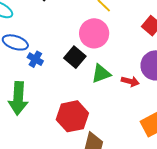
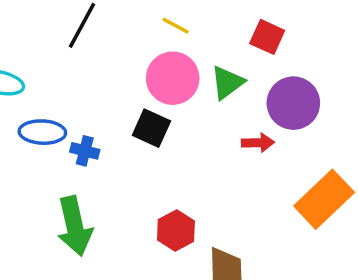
green triangle: (101, 74) -> (227, 83), moved
red hexagon: (72, 116) -> (176, 231), size x0.7

